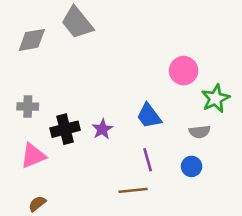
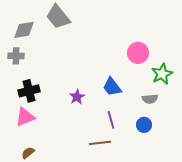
gray cross: (28, 107) -> (16, 56), moved
black cross: (65, 129) -> (29, 91), moved

